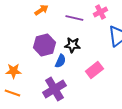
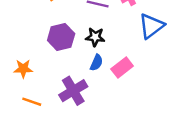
blue semicircle: (60, 61) -> (96, 63), moved
orange line: (12, 93) -> (32, 102), moved

